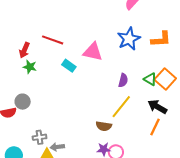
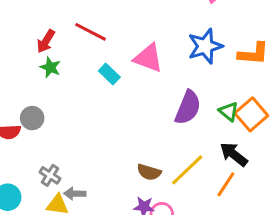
purple semicircle: (123, 80) -> (188, 108), size x1.6
yellow line: (121, 107) -> (187, 170), moved
gray cross: (39, 137) -> (50, 175), turned 32

